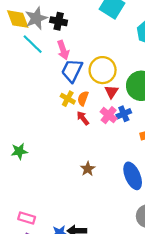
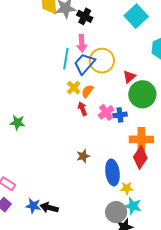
cyan line: (33, 44) -> (66, 59), moved, turned 40
yellow circle: (103, 70) -> (102, 61), moved
red triangle: (111, 92) -> (129, 77), moved
brown star: (88, 169) -> (83, 156), moved

